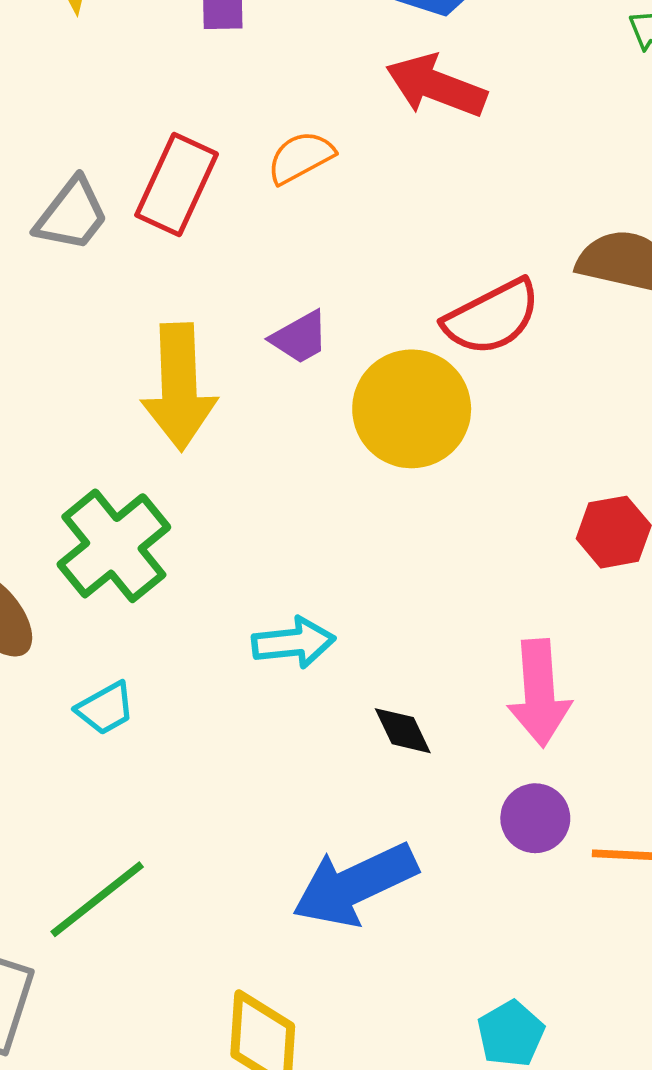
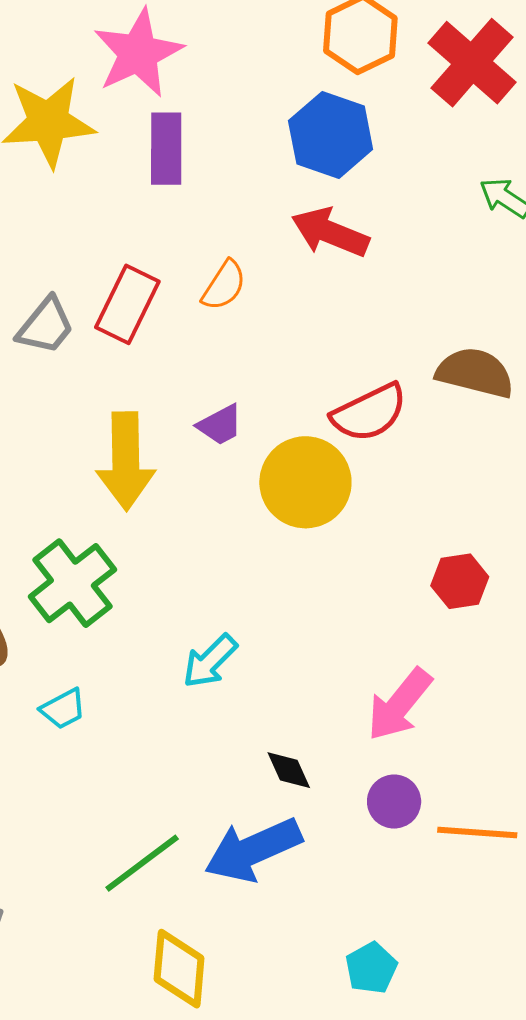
orange semicircle: (301, 157) -> (224, 286), turned 150
cyan arrow: (294, 642) -> (210, 661), turned 140
pink arrow: (539, 693) -> (399, 705), turned 42
black diamond: (403, 731) -> (289, 770), moved
green line: (97, 899) -> (142, 863), moved

